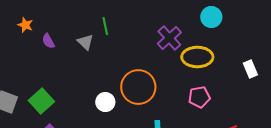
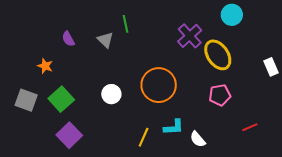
orange star: (25, 25) -> (45, 66), moved
yellow ellipse: (197, 57) -> (218, 55), turned 56
white circle: (105, 102) -> (111, 94), moved

